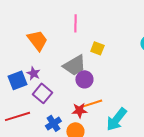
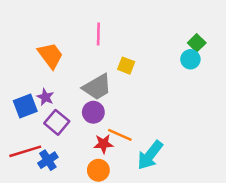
purple circle: (84, 79) -> (93, 112), moved
orange line: (92, 103) -> (120, 135), turned 42
blue cross: (53, 123) -> (48, 160), moved

